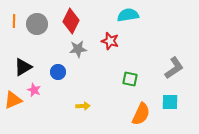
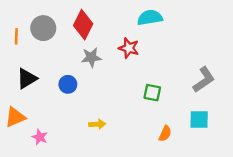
orange line: (14, 21) -> (16, 36), moved
pink star: (34, 90) -> (40, 137), moved
orange semicircle: (141, 114) -> (165, 134), size x0.6

